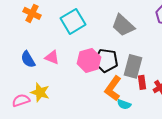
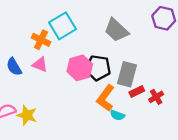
orange cross: (32, 13) -> (41, 40), moved
red rectangle: (142, 82) -> (137, 92), turned 72
yellow star: (40, 92) -> (27, 115), moved

